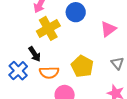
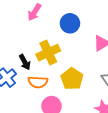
yellow cross: (48, 28) -> (48, 53), moved

